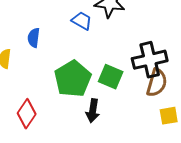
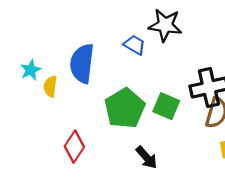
blue semicircle: (34, 38) -> (82, 63), size x1.8
black arrow: (93, 111) -> (147, 158), moved, turned -50

